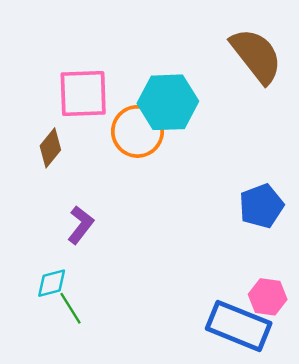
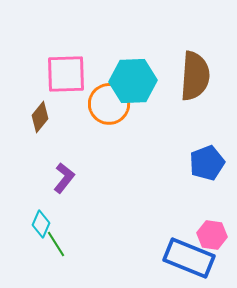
brown semicircle: (256, 56) -> (195, 76), moved, turned 42
cyan diamond: (52, 283) -> (41, 224), turned -52

